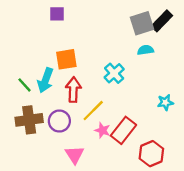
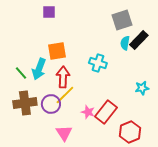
black rectangle: (162, 21) -> (139, 40), moved
cyan semicircle: (146, 50) -> (125, 43), turned -72
cyan cross: (114, 73) -> (98, 63), turned -30
yellow line: (93, 111) -> (65, 95), moved

